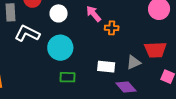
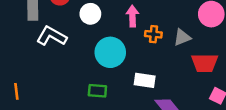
pink arrow: (94, 14) -> (132, 16), turned 36
cyan circle: (60, 48) -> (110, 52), moved
gray triangle: (134, 62) -> (182, 37), moved

